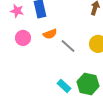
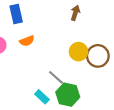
gray line: (68, 46) -> (56, 77), moved

